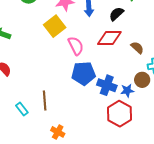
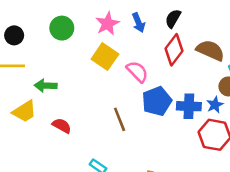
red diamond: (109, 38) -> (174, 50), turned -35
brown semicircle: (137, 48) -> (210, 50), size x1.6
brown line: (45, 100) -> (120, 119), moved

